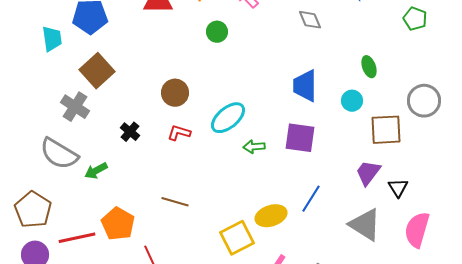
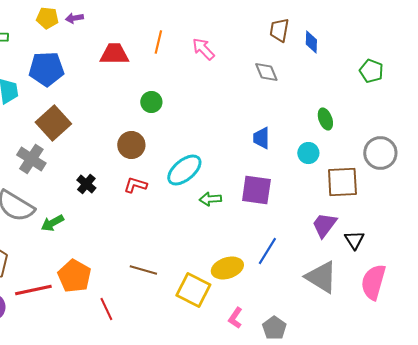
green circle: (217, 32) -> (151, 102), moved
blue trapezoid: (305, 86) -> (261, 138), size x0.7
brown line: (175, 202) -> (143, 270), moved
yellow square: (237, 238) -> (193, 290), turned -36

